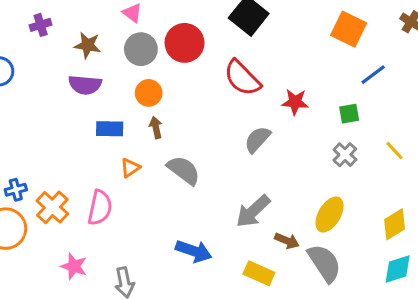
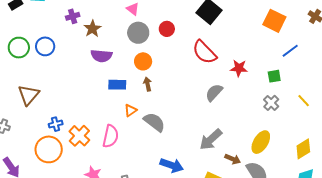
red circle: (185, 43) -> (167, 29), size x0.6
brown star: (88, 45) -> (92, 29), moved, turned 30
gray semicircle: (184, 170) -> (154, 122), moved

